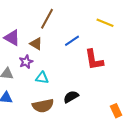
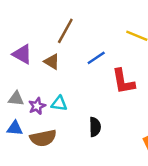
purple star: (26, 62) -> (37, 106), moved
black semicircle: (71, 97) -> (95, 127), turned 119
brown semicircle: (43, 106) -> (43, 138), moved

